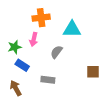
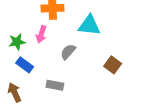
brown square: (93, 72) -> (113, 65), moved, turned 32

